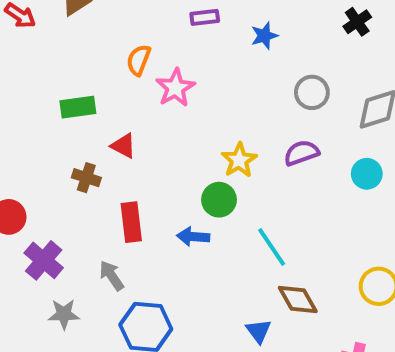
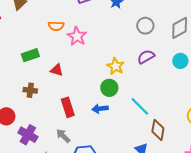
orange semicircle: (139, 60) -> (56, 26), turned -98
brown cross: (86, 178) -> (30, 90), moved
brown diamond: (298, 299) -> (158, 130), turned 50

